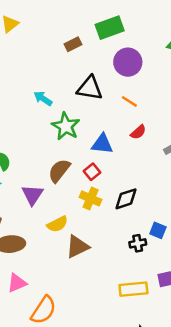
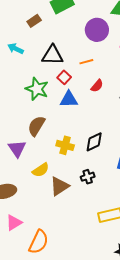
purple circle: (128, 62) -> (97, 30), moved
cyan arrow: (43, 98) -> (16, 49), moved
orange line: (129, 101) -> (86, 62), turned -40
red square: (92, 172) -> (64, 77), moved
black cross: (138, 243) -> (88, 177), moved

